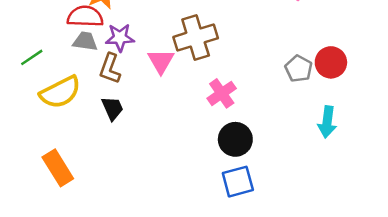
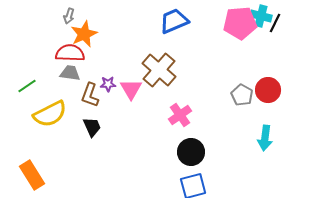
purple star: (120, 38) -> (108, 84), moved, size x0.7
brown cross: (196, 38) -> (159, 70), turned -32
orange rectangle: (58, 168) -> (32, 175), moved

